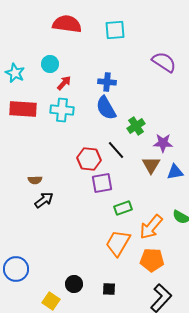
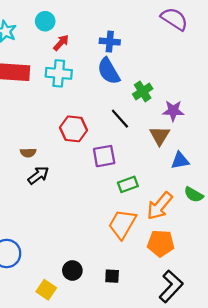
red hexagon: (89, 159) -> (73, 129), moved
blue triangle: (175, 172) -> (180, 161), moved

